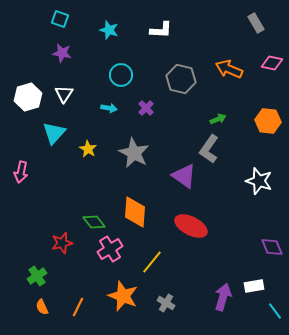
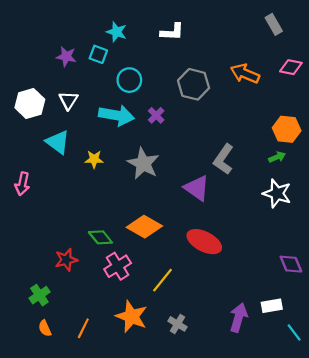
cyan square: (60, 19) -> (98, 54), moved
cyan arrow: (109, 108) -> (117, 115), size x2.0
green arrow: (218, 119) -> (277, 157), moved
cyan triangle: (54, 133) -> (58, 142), turned -35
yellow star: (88, 149) -> (94, 159), turned -30
orange diamond: (135, 212) -> (144, 227), turned -64

